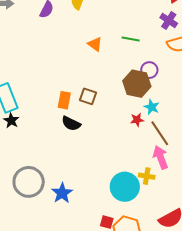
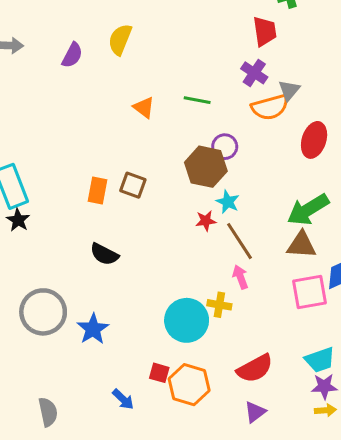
black semicircle: (71, 124) -> (104, 254), moved
pink arrow: (161, 157) -> (240, 277), size x0.7

